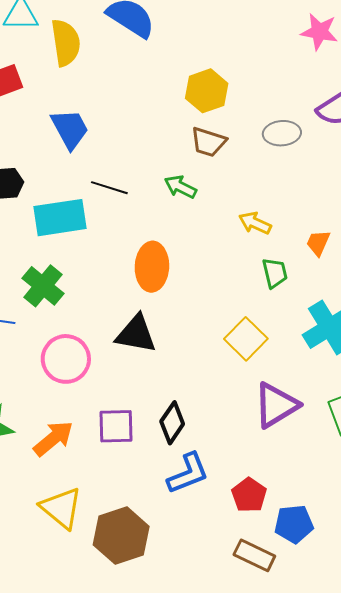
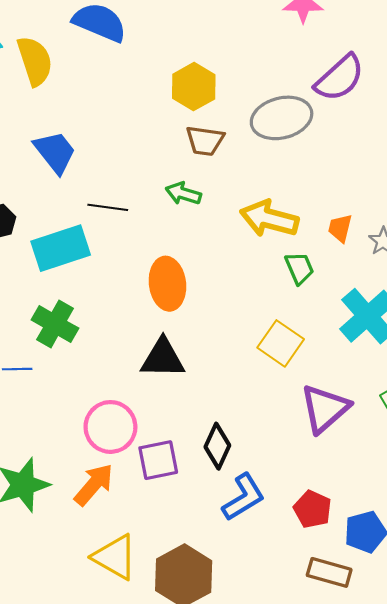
gray ellipse: (282, 133) -> (282, 118), size x1.5
yellow arrow: (255, 223) -> (269, 219), size x1.6
pink circle: (66, 359) -> (110, 427), moved

